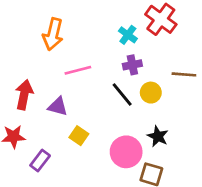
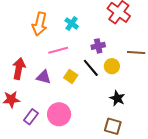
cyan cross: (128, 35) -> (72, 23), moved
yellow square: (79, 136) -> (71, 76), moved
pink circle: (126, 152) -> (59, 114), moved

